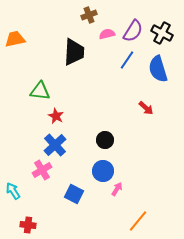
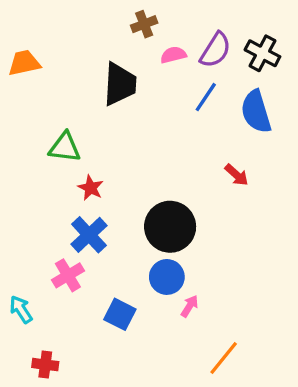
black circle: (105, 140) -> (170, 227), size x1.8

